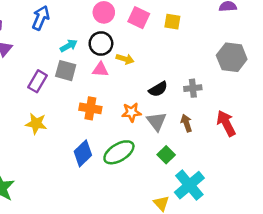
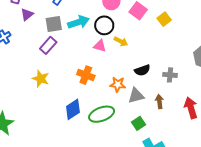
yellow square: (172, 22) -> (164, 19), turned 32
cyan arrow: (69, 46) -> (78, 22), size x1.5
gray square: (66, 71) -> (54, 24), moved, turned -36
gray triangle: (157, 121) -> (136, 96), turned 42

